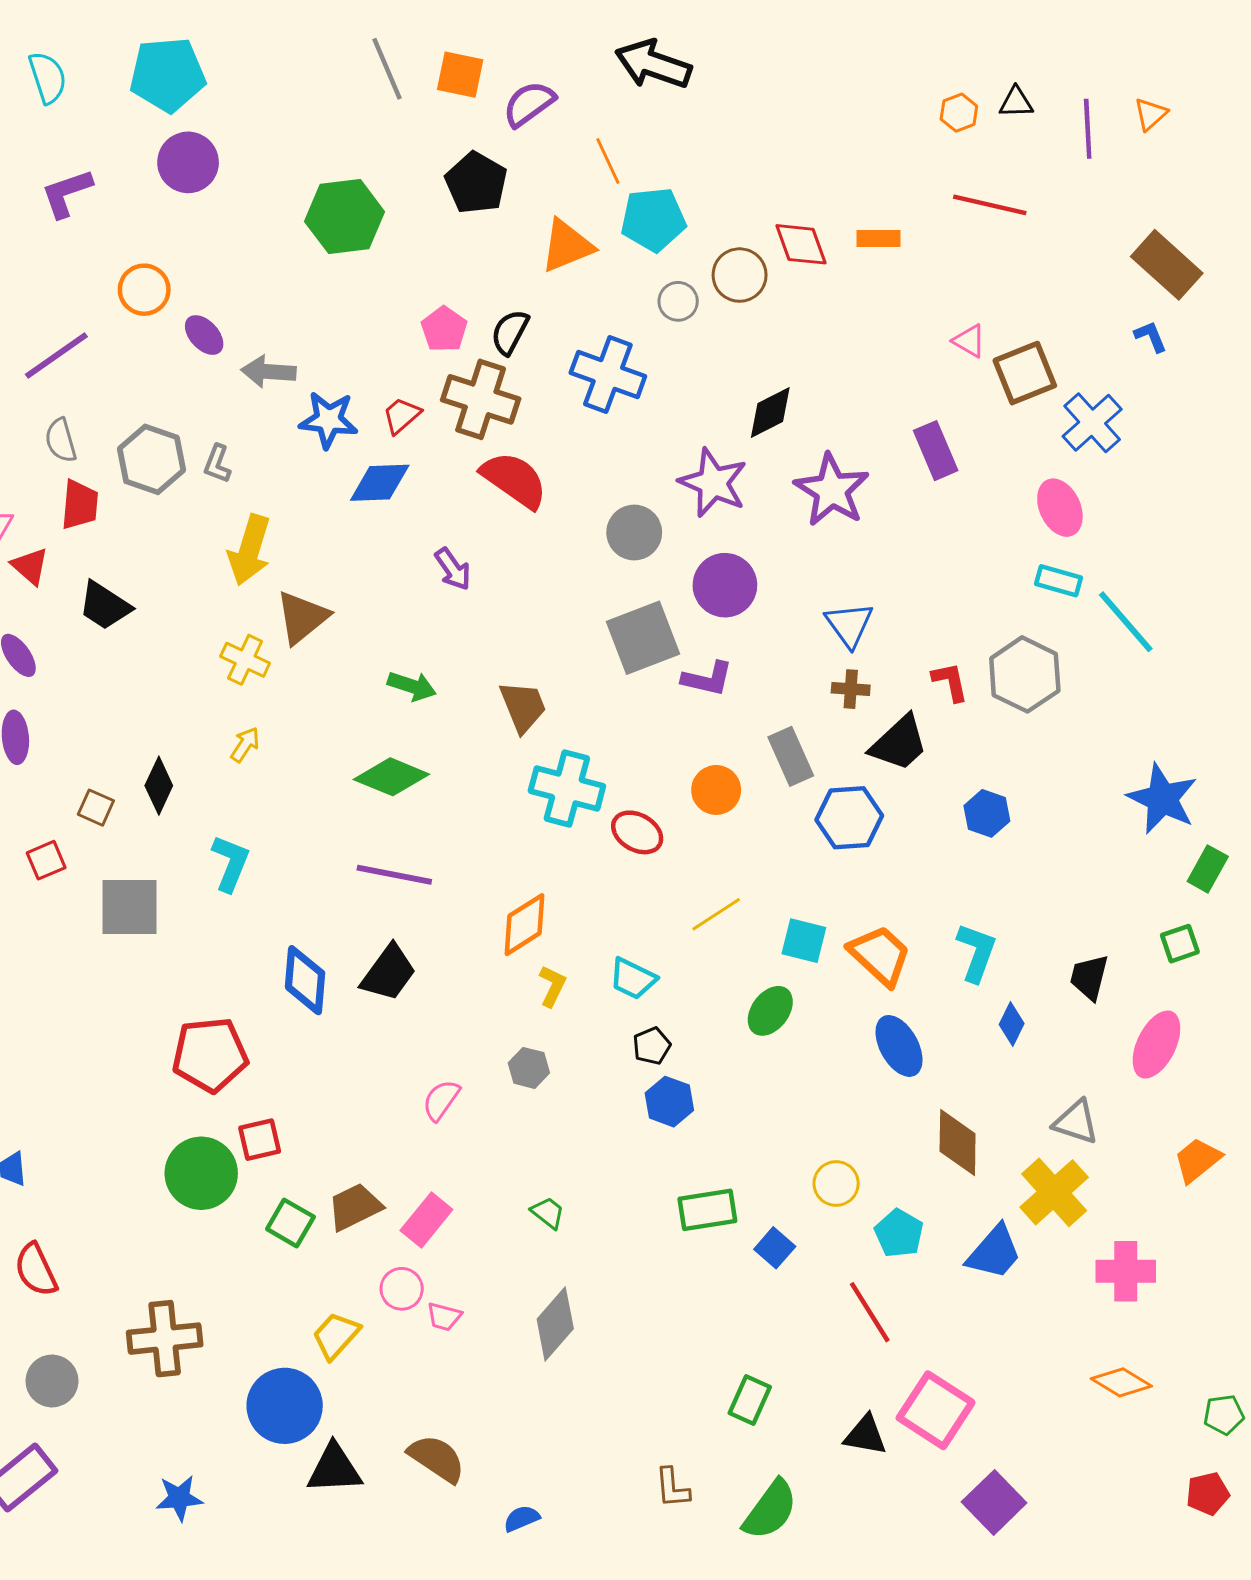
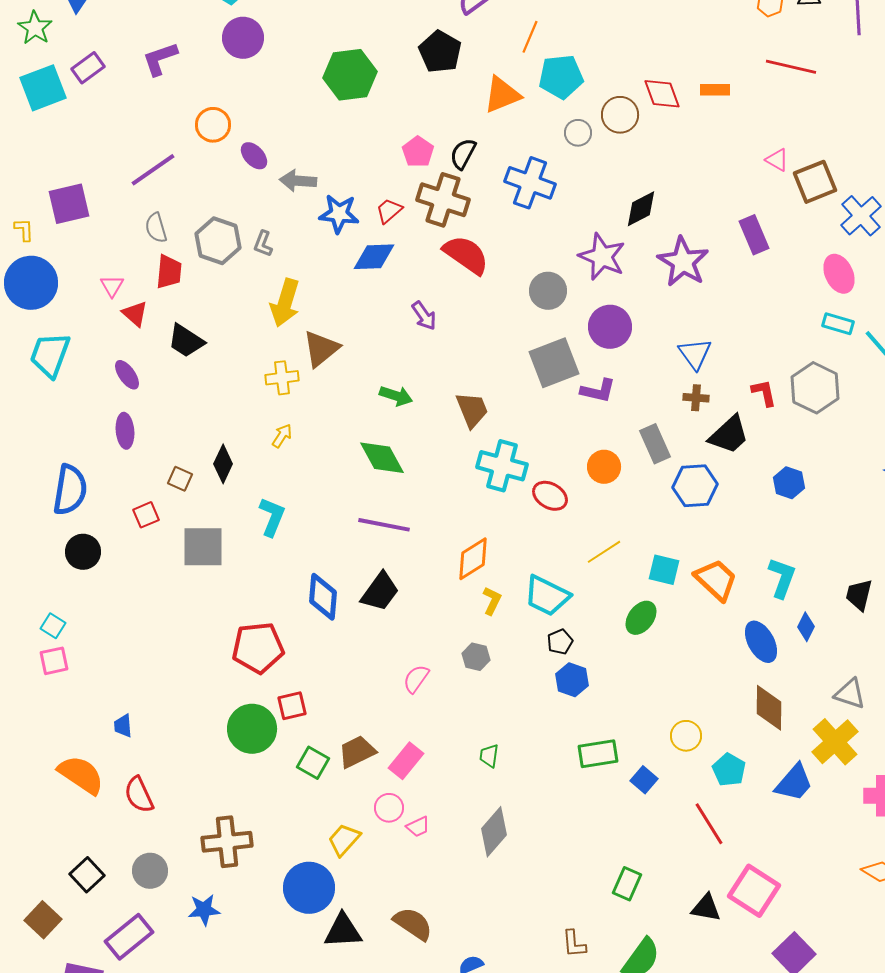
orange line: (608, 161) -> (530, 37), turned 48
yellow cross: (245, 660) -> (282, 378), turned -32
green diamond: (391, 777) -> (382, 458), turned 39
cyan trapezoid: (633, 979) -> (547, 596), size x1.4
blue ellipse: (899, 1046) -> (761, 642), moved
green trapezoid: (548, 1213) -> (489, 756), turned -120
pink trapezoid: (444, 1317) -> (418, 827), turned -40
blue star: (179, 1498) -> (204, 910), moved

